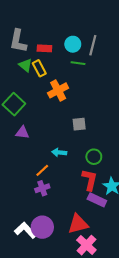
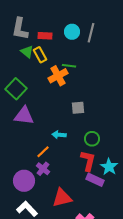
green line: (78, 63) -> (69, 66), moved
purple triangle: (22, 133) -> (24, 116), size x1.5
purple cross: (42, 188) -> (43, 169), turned -32
red triangle: (78, 224) -> (62, 198), moved
purple circle: (42, 227) -> (24, 181), moved

